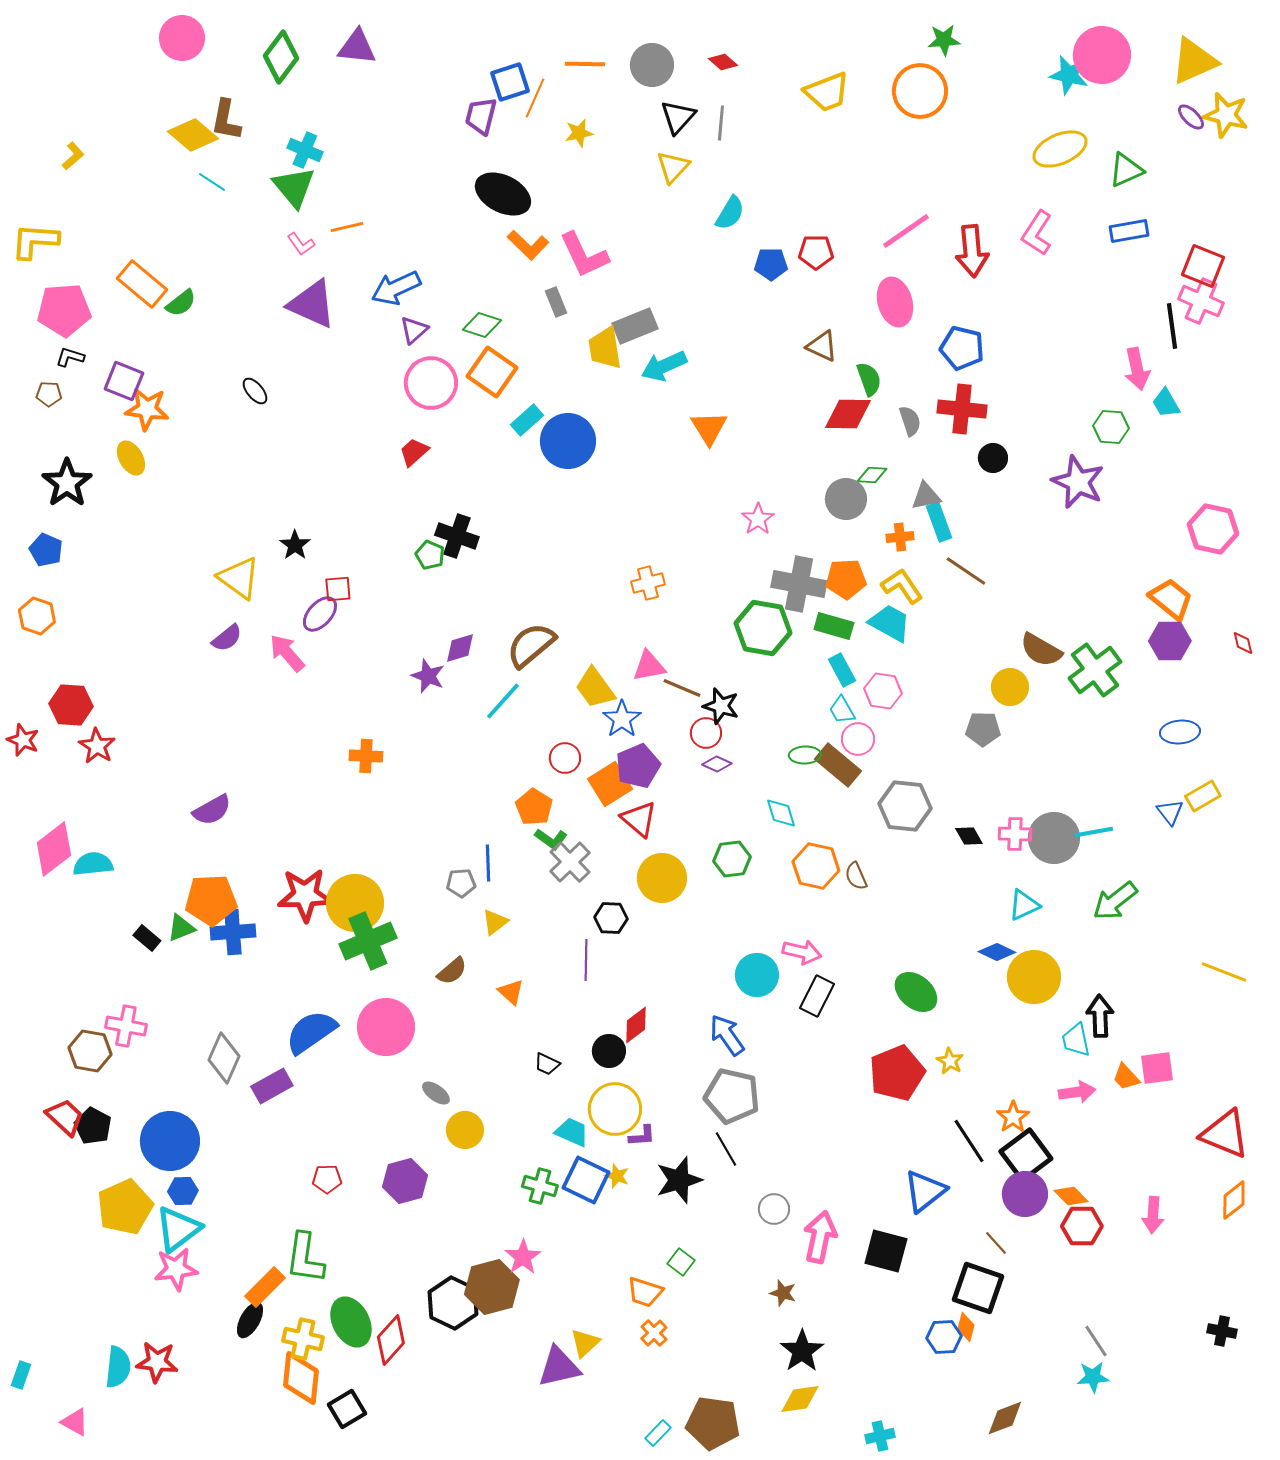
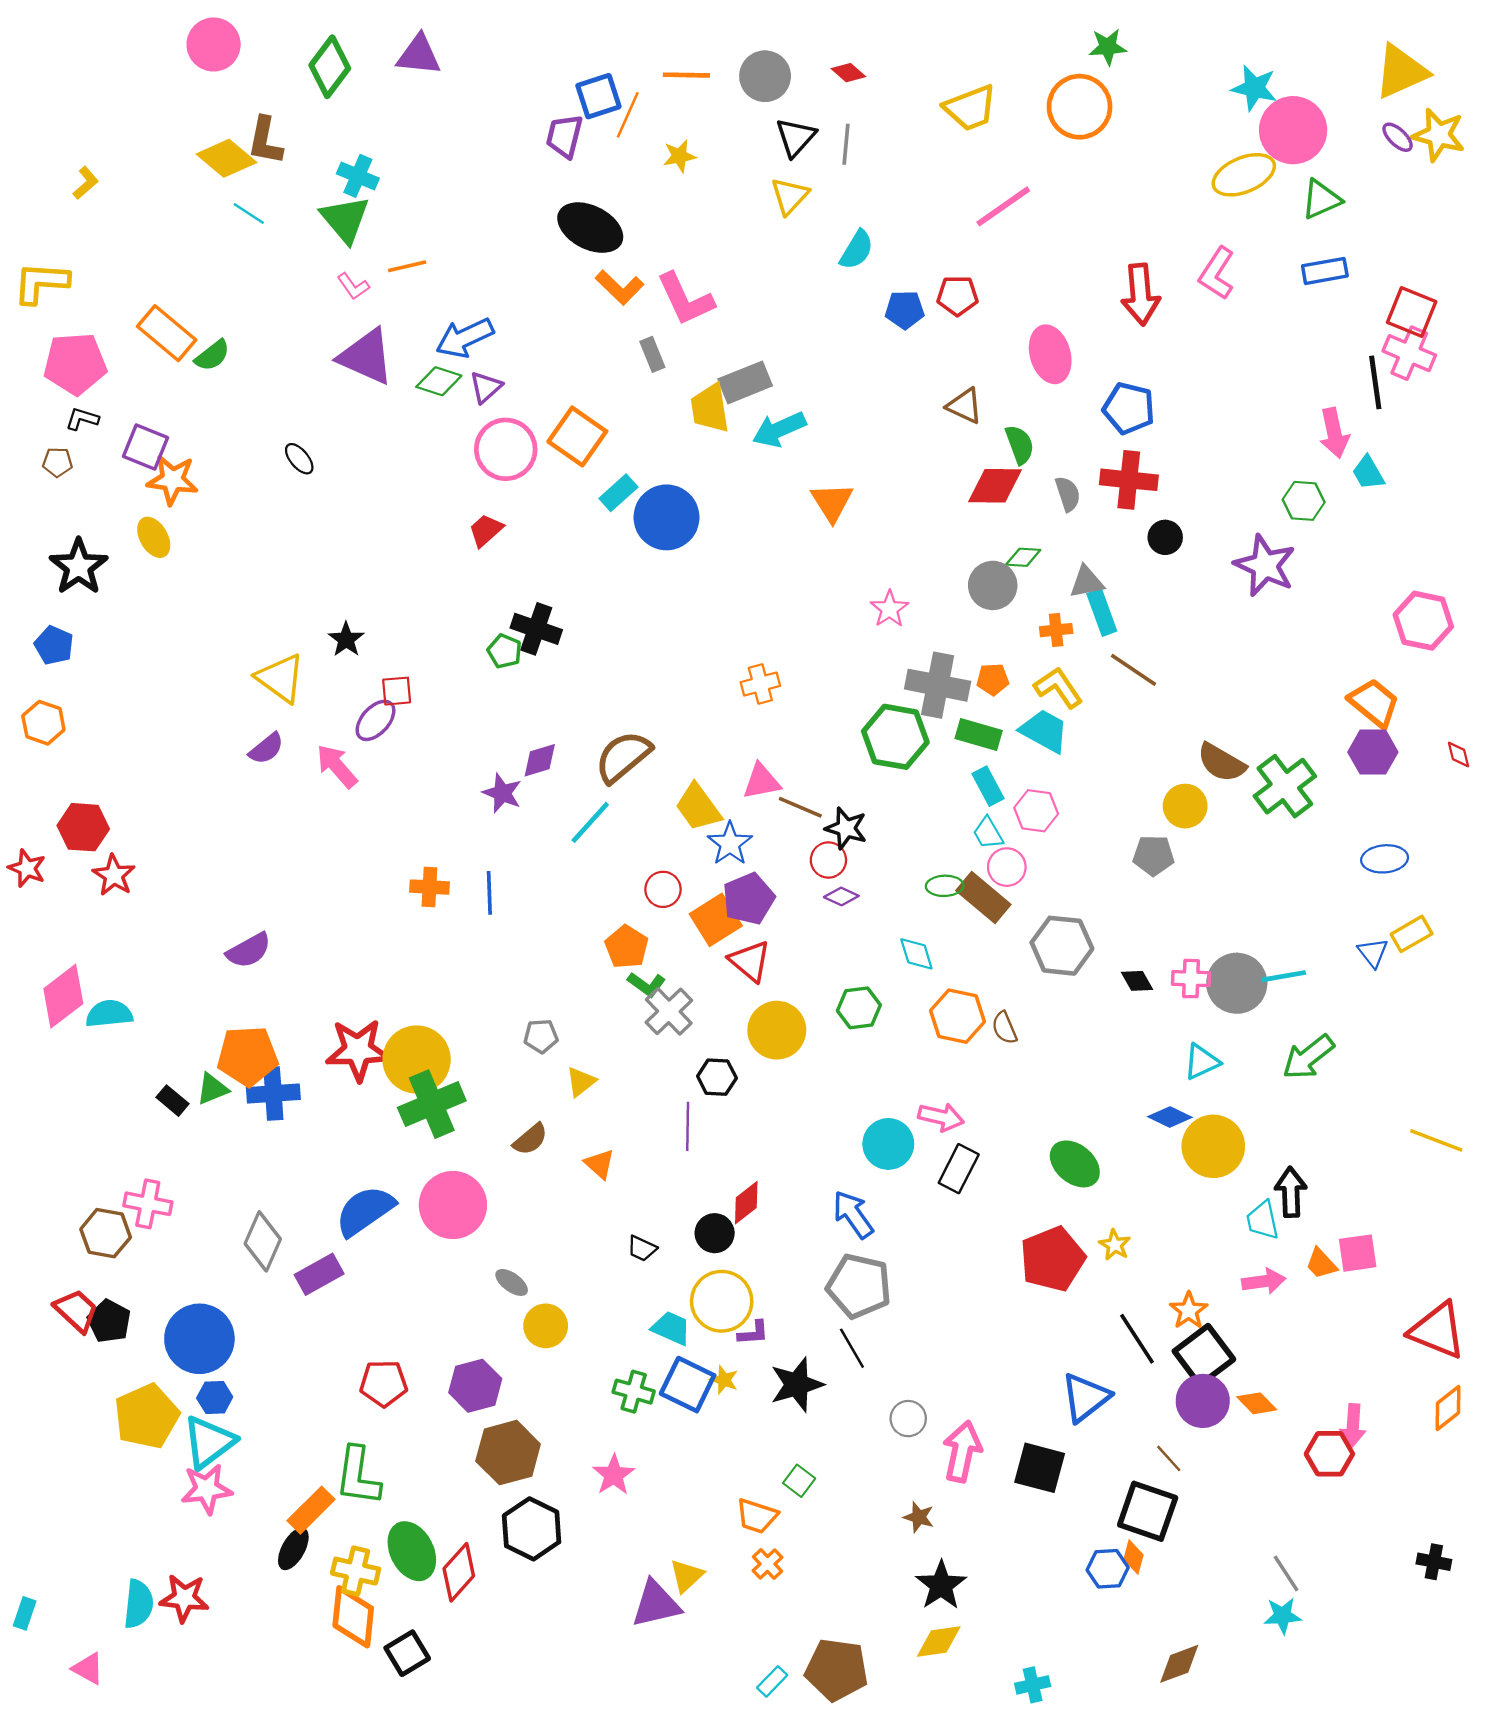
pink circle: (1102, 55) -> (1293, 130), moved
pink line: (906, 231) -> (1003, 206), moved
green diamond: (482, 325) -> (439, 381), moved
orange pentagon: (846, 579) -> (993, 679), size x0.7
blue line: (488, 863) -> (489, 893), moved
red pentagon: (327, 1179) -> (384, 1383), size x1.4
red hexagon: (1082, 1226) -> (1329, 1454), moved
brown hexagon: (492, 1287) -> (508, 1453), moved

